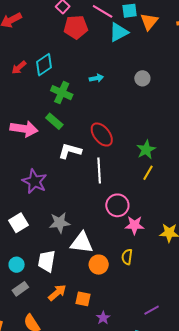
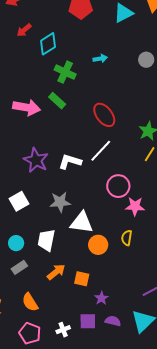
red arrow: (19, 68) -> (24, 30), moved
white L-shape: (70, 151) -> (70, 162), moved
white line: (99, 170) -> (101, 151), turned 45

